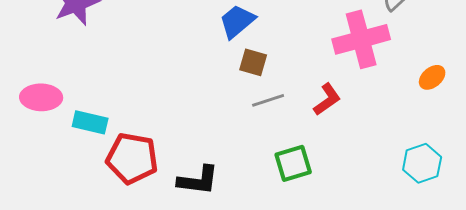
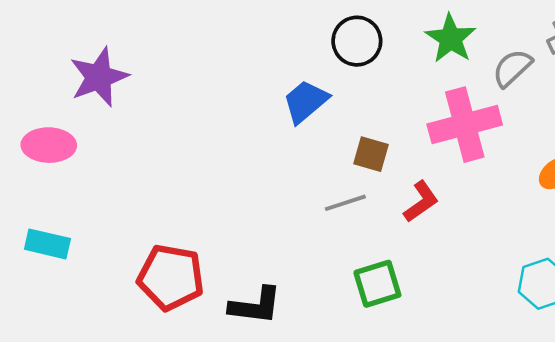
brown square: (253, 62) -> (371, 154), moved
pink ellipse: (41, 97) -> (49, 145), moved
cyan rectangle: (90, 122) -> (47, 244), moved

